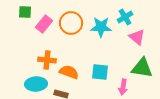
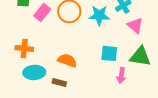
orange cross: (47, 60) -> (24, 48), moved
cyan square: (100, 72) -> (109, 53), moved

